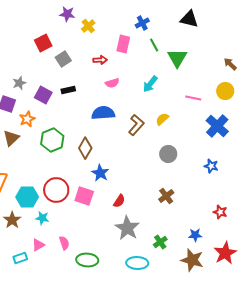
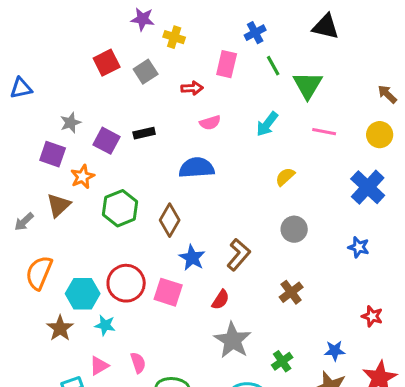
yellow cross: (88, 26) -> (174, 37), turned -32
gray square: (63, 59) -> (146, 72), moved
pink line: (193, 98) -> (324, 132), moved
brown L-shape: (136, 125) -> (239, 255), moved

